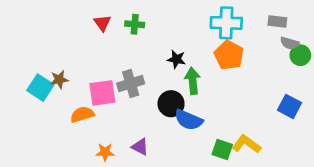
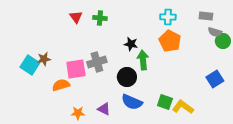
cyan cross: (226, 23) -> (168, 17), size x0.7
blue square: (290, 106) -> (215, 79), turned 30
blue semicircle: (189, 120) -> (132, 102), moved
green square: (222, 149) -> (165, 102), moved

